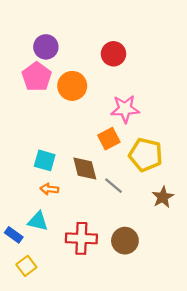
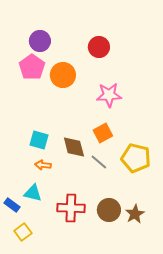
orange square: (109, 139) -> (103, 133), moved
yellow pentagon: (146, 155) -> (136, 158), moved
brown star: (163, 197) -> (135, 214), moved

